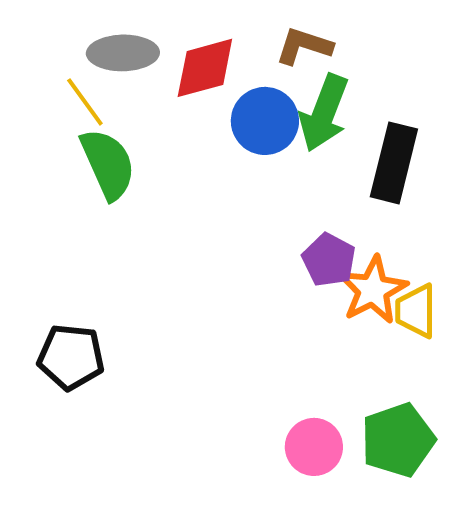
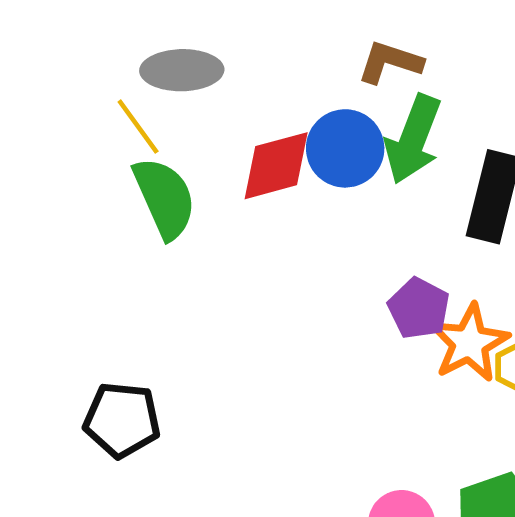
red diamond: (205, 68) -> (276, 166), moved

